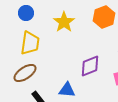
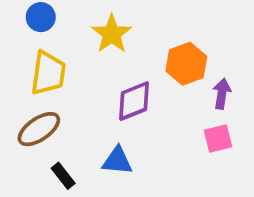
orange hexagon: (104, 17) -> (186, 64), moved
purple diamond: (90, 66) -> (134, 101), moved

